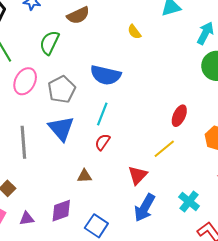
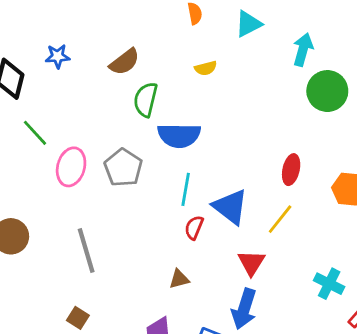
yellow semicircle: (134, 32) -> (206, 68), turned -56
green semicircle: (50, 43) -> (146, 100), moved
blue triangle: (61, 129) -> (230, 207), moved
blue arrow: (145, 208) -> (244, 309), moved

